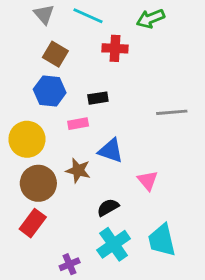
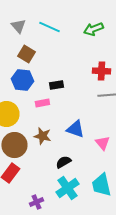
red cross: (115, 48) -> (101, 71), moved
blue triangle: (111, 151) -> (75, 129), moved
pink triangle: (148, 180) -> (102, 143), moved

